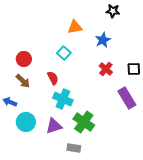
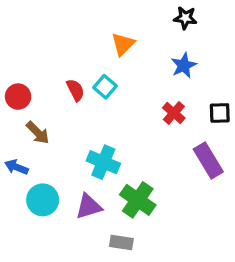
orange triangle: (75, 27) -> (123, 44), turned -35
blue star: (103, 40) -> (184, 65), moved
red circle: (24, 59) -> (18, 97), moved
red semicircle: (53, 78) -> (75, 90), moved

